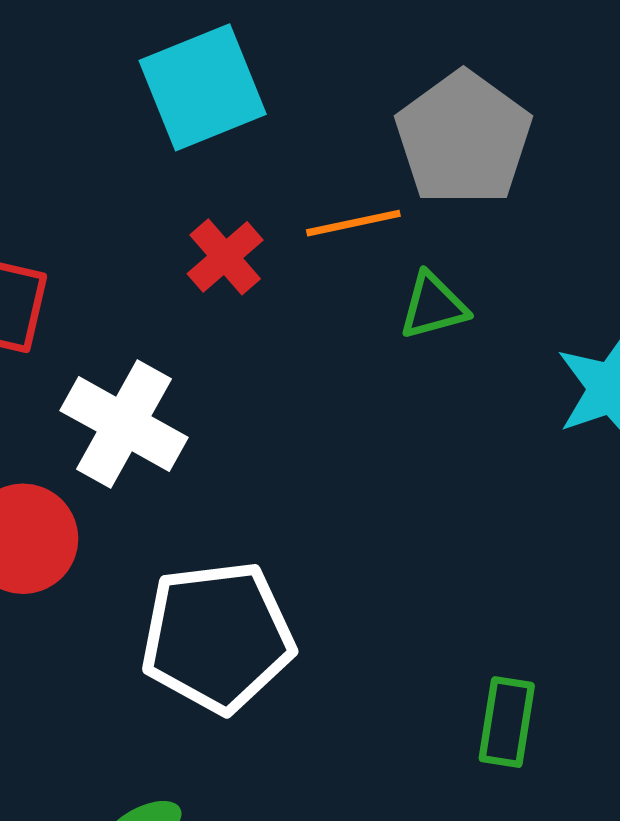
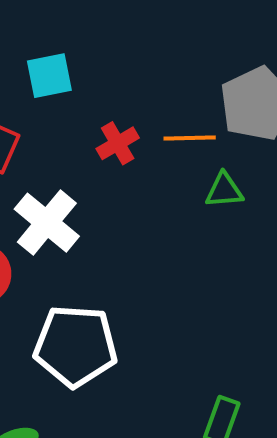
cyan square: (203, 87) -> (49, 76), moved, size x0.7

